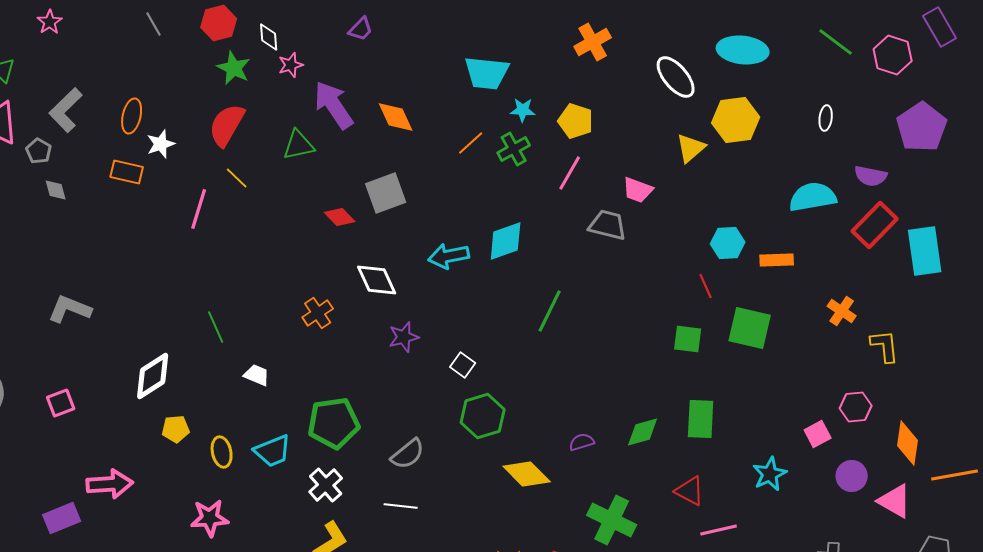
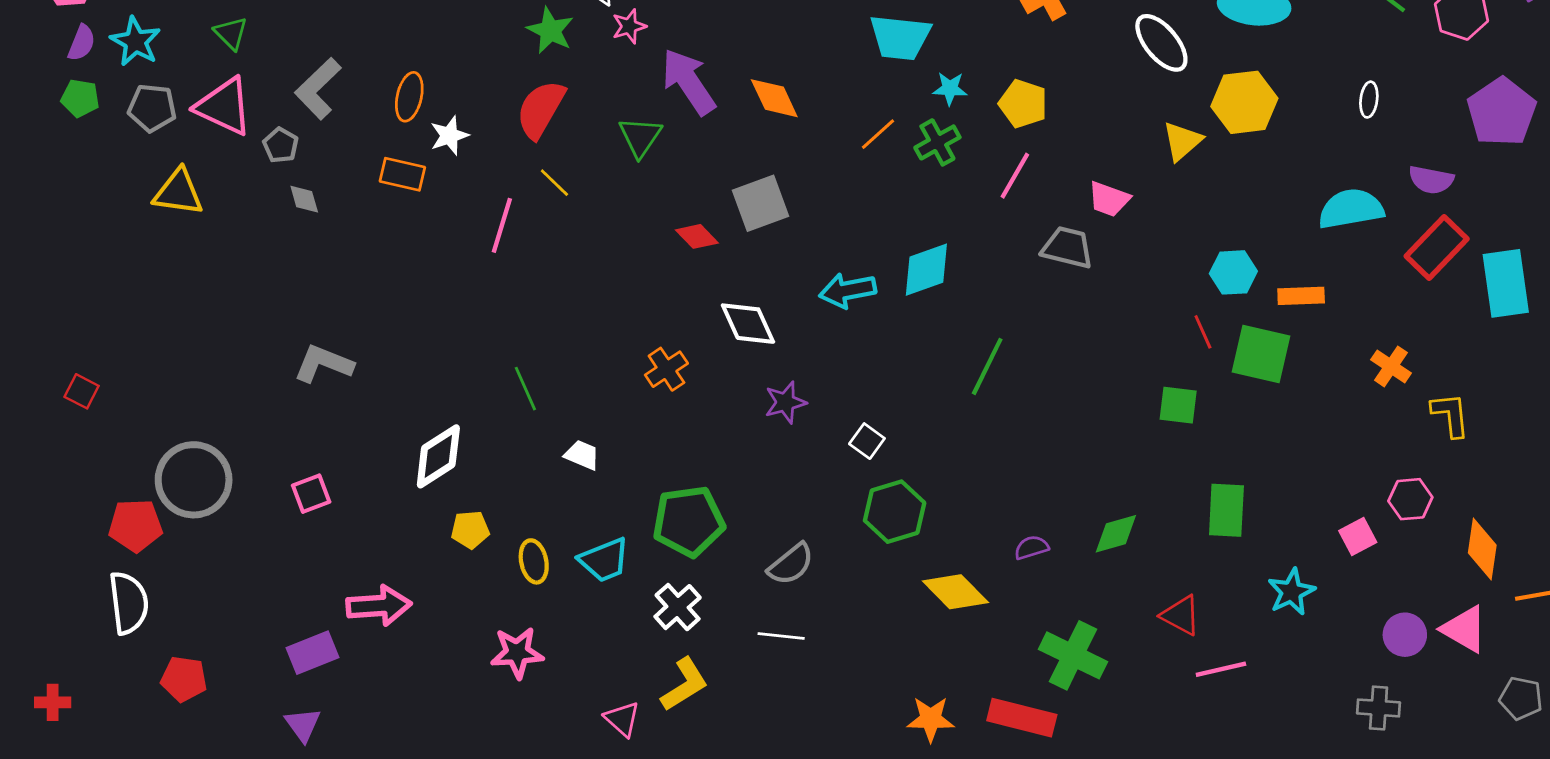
green triangle: (299, 145) -> (640, 137), turned -44
green square: (750, 328) -> (1261, 354), moved
green rectangle: (701, 419) -> (1226, 510), moved
purple circle: (852, 476) -> (1405, 635), moved

